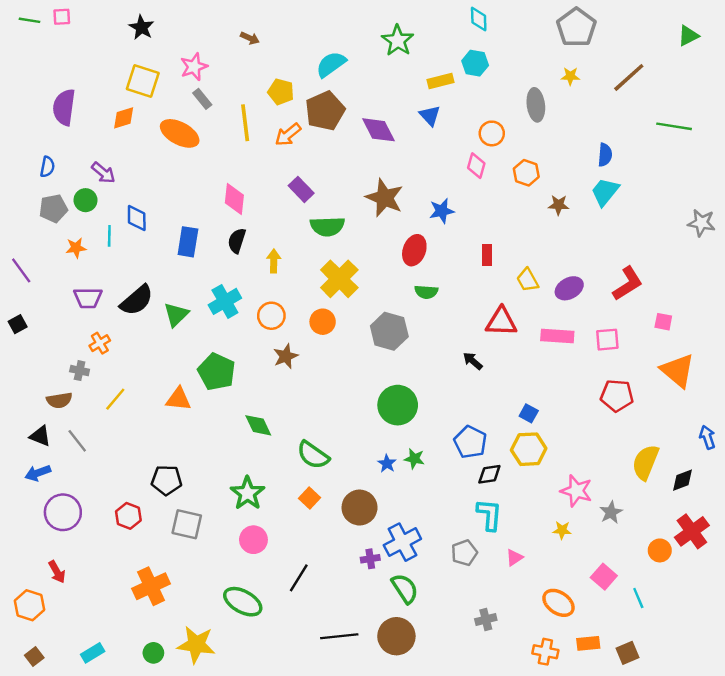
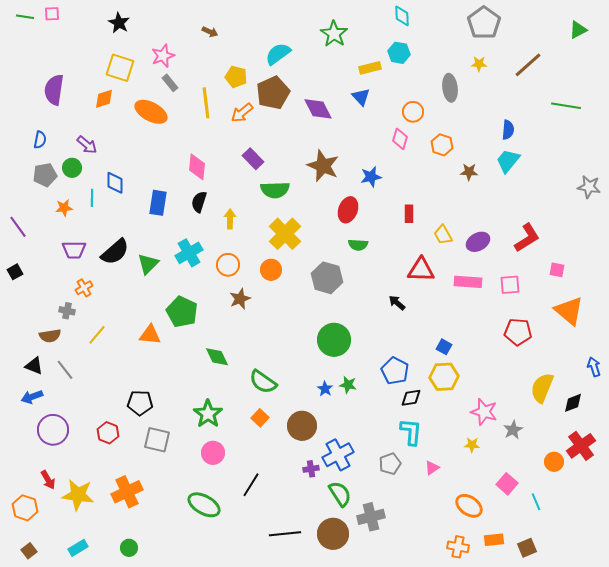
gray cross: (486, 620) -> (371, 517), moved, size x1.5
yellow star: (196, 645) -> (78, 495), moved

